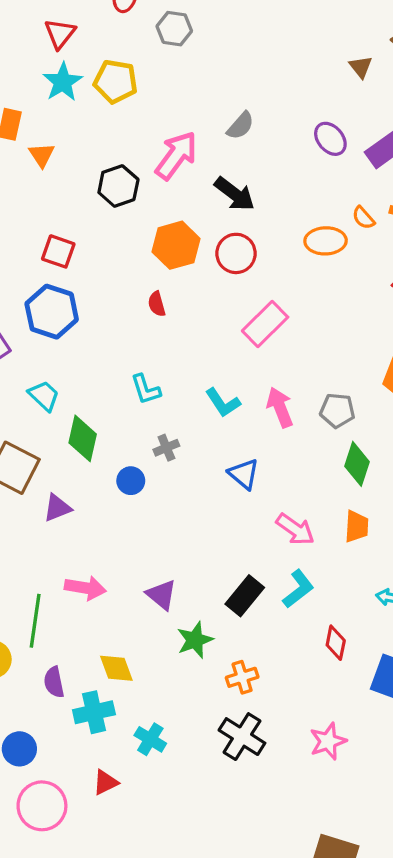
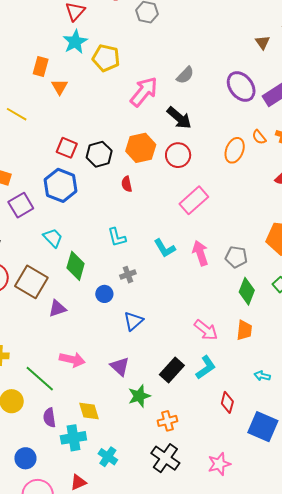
yellow pentagon: (116, 81) -> (106, 58), moved
purple ellipse: (330, 139) -> (241, 86), size x1.4
black hexagon: (118, 186) -> (99, 154), moved
orange ellipse: (326, 241) -> (235, 150), turned -70
blue triangle: (244, 474) -> (133, 321), moved, turned 35
green line: (35, 621) -> (40, 379), turned -60

